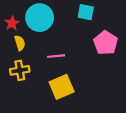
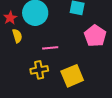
yellow cross: (20, 70) -> (39, 70), moved
yellow square: (62, 87) -> (72, 76), moved

